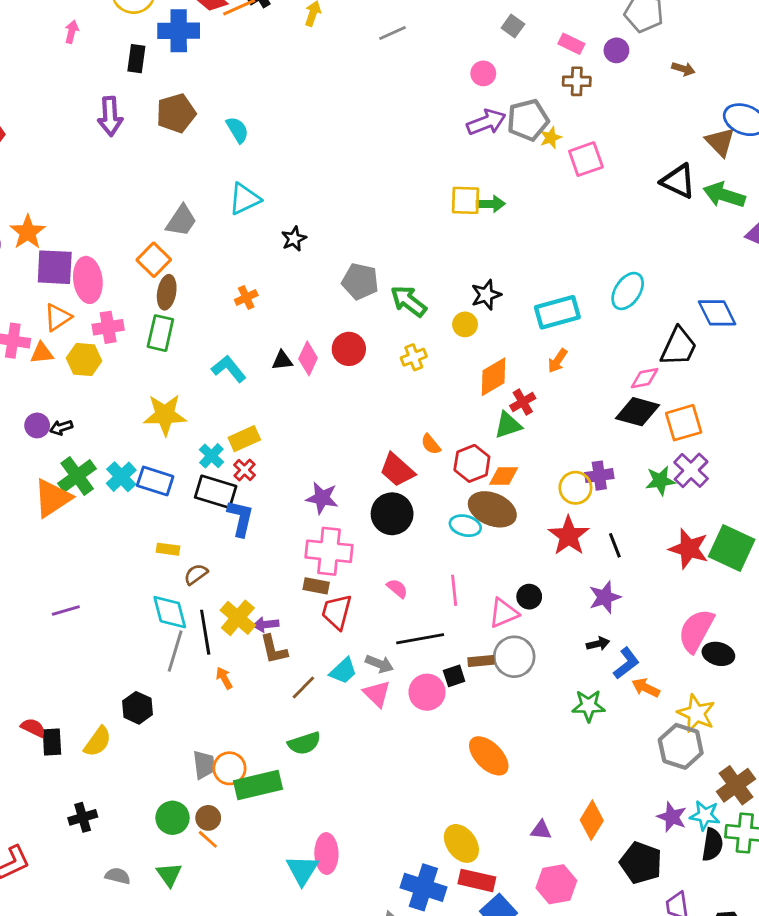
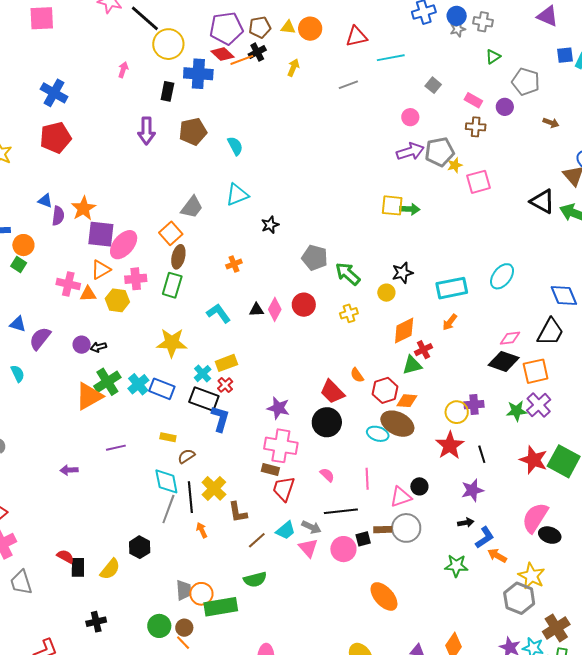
pink ellipse: (88, 280) -> (124, 245), turned 44
black trapezoid: (679, 347) -> (550, 332), moved
purple line: (66, 610) -> (116, 448), moved
purple arrow: (266, 624) -> (69, 470), moved

